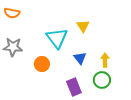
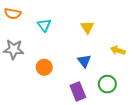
cyan triangle: (57, 38) -> (44, 25), moved, size x0.6
yellow arrow: (105, 60) -> (118, 50), moved, turned -72

